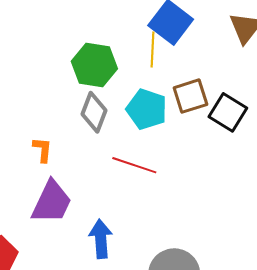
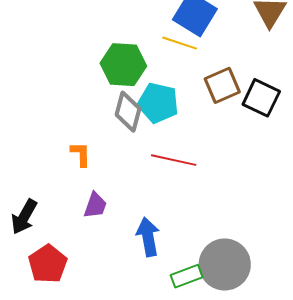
yellow line: (152, 49) -> (180, 43), turned -68
cyan pentagon: (147, 109) -> (158, 103), moved
purple trapezoid: (52, 202) -> (95, 205), size x0.6

